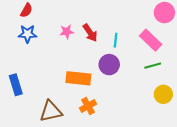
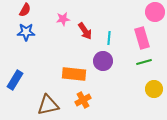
pink star: (67, 32) -> (63, 19), moved
pink rectangle: (151, 40) -> (142, 38), turned 30
blue rectangle: (16, 85) -> (15, 80), turned 48

